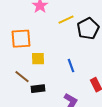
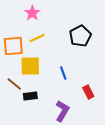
yellow line: (66, 20) -> (37, 38), moved
yellow square: (38, 59) -> (30, 66), size x1.5

